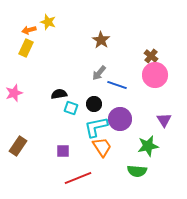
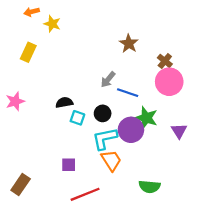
orange arrow: (29, 30) -> (32, 12), moved
brown star: (101, 40) -> (129, 43), moved
brown rectangle: (18, 146) -> (21, 184), moved
green star: (148, 146) -> (146, 118), moved, turned 30

